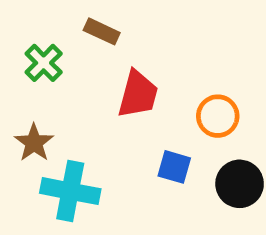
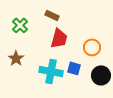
brown rectangle: (102, 31) -> (52, 15), moved
cyan cross: (70, 191) -> (51, 71), moved

